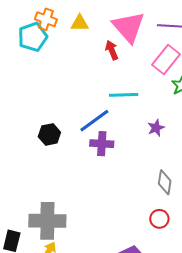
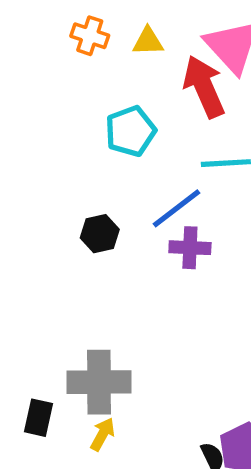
cyan pentagon: (33, 37) -> (131, 131), moved
red arrow: (112, 50) -> (204, 87), size x1.8

